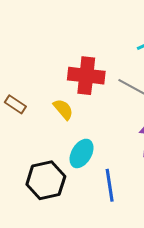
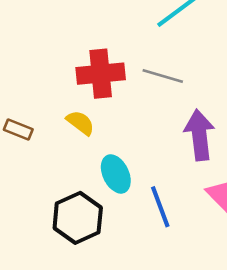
cyan ellipse: (82, 153) -> (116, 174), turned -44

